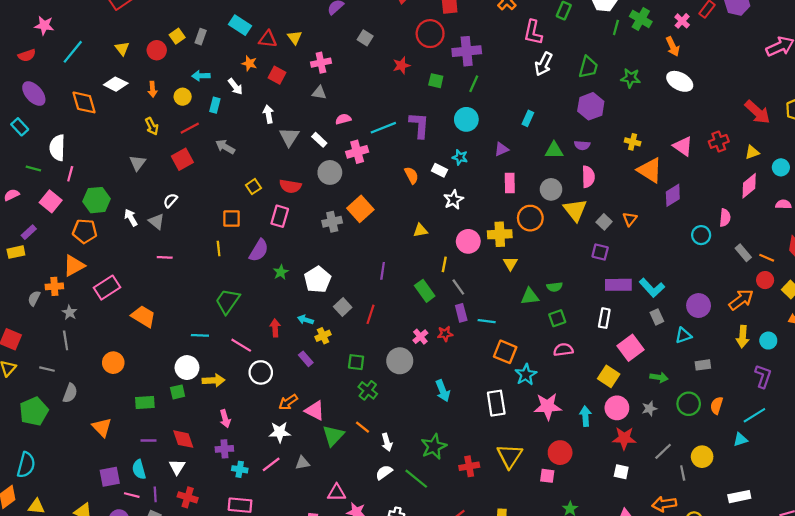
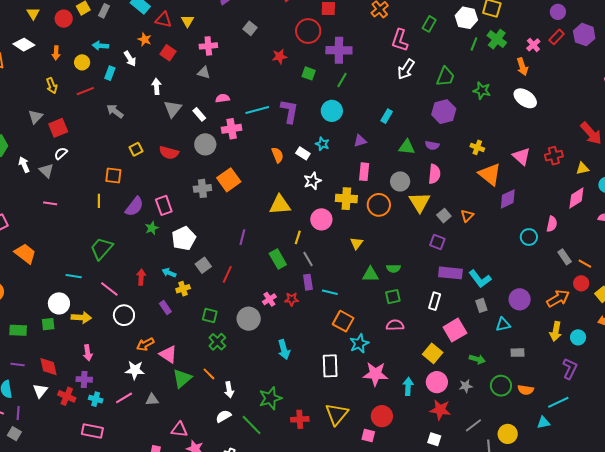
red square: (182, 159) -> (58, 128), moved
pink rectangle: (280, 216) -> (164, 205), moved, turned -42
yellow triangle: (420, 230) -> (280, 205), size x1.6
yellow cross: (500, 234) -> (346, 199), moved
orange semicircle: (717, 405) -> (526, 390), turned -105
red cross: (188, 497) -> (67, 396), moved

